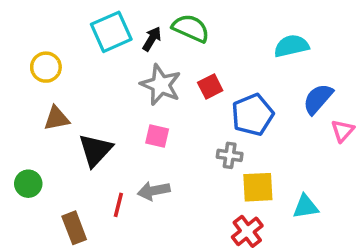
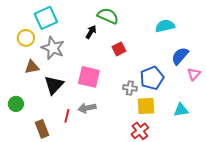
cyan square: (111, 32) -> (46, 18), moved
black arrow: (152, 39) -> (91, 32), moved
gray star: (161, 85) -> (53, 48), moved
blue pentagon: (253, 115) -> (152, 78), moved
pink square: (157, 136) -> (89, 77), size x1.6
cyan triangle: (306, 207) -> (181, 110), moved

